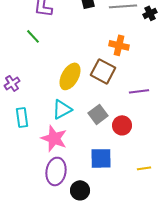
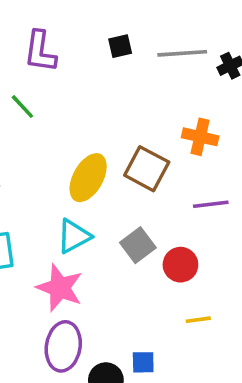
orange cross: (119, 45) -> (200, 137), moved
blue square: (101, 158) -> (143, 362), moved, size x0.6
yellow line: (144, 168) -> (198, 320), moved

